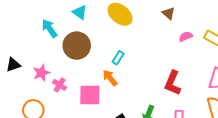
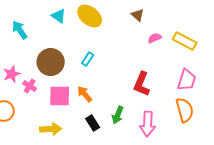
cyan triangle: (80, 12) -> (59, 16), moved
brown circle: (77, 46) -> (51, 62), moved
orange arrow: (110, 78) -> (85, 94), moved

